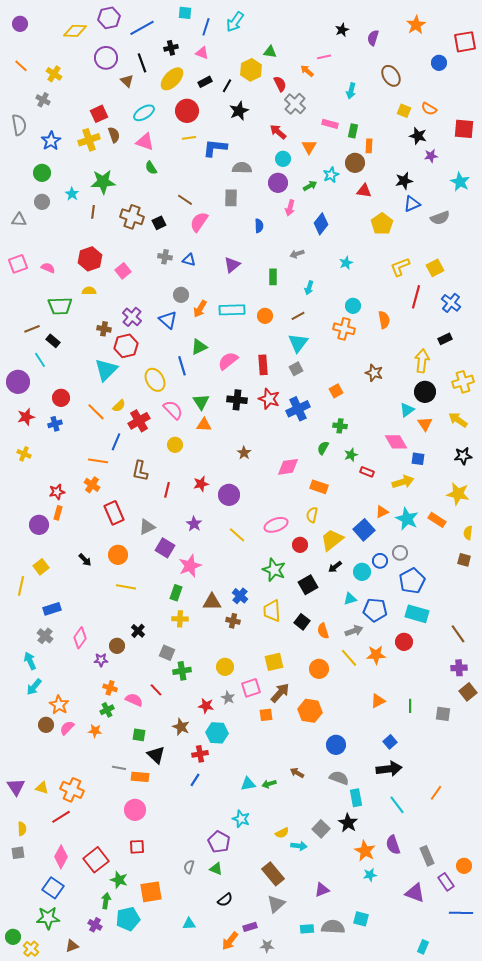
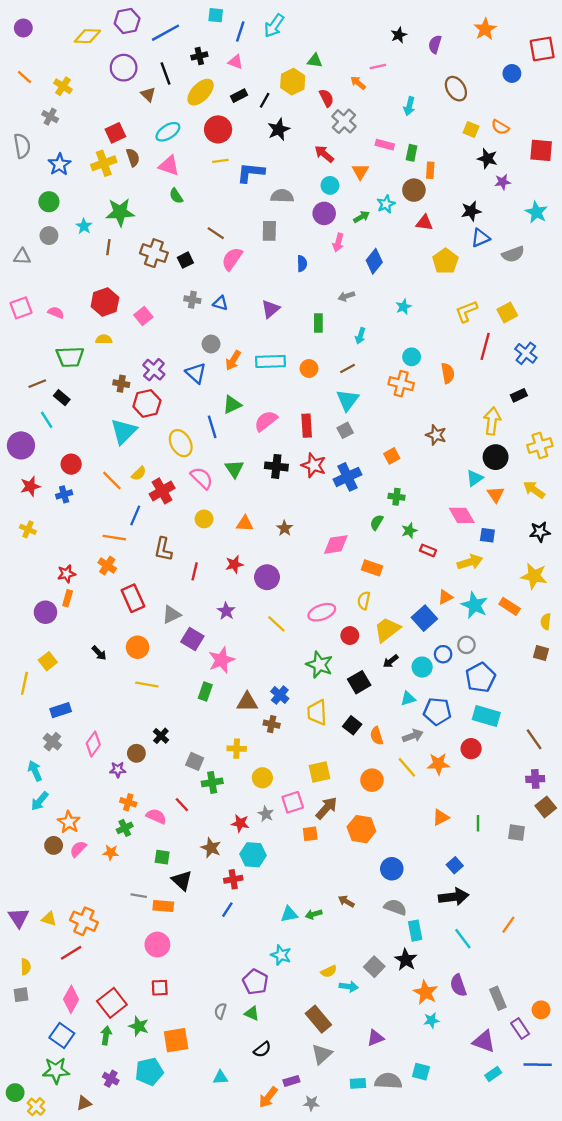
orange triangle: (204, 425) -> (245, 524), moved
yellow cross: (180, 619) -> (237, 749), moved
green arrow: (106, 901) -> (106, 1035), moved
cyan rectangle: (423, 947) -> (493, 1074), moved, turned 32

